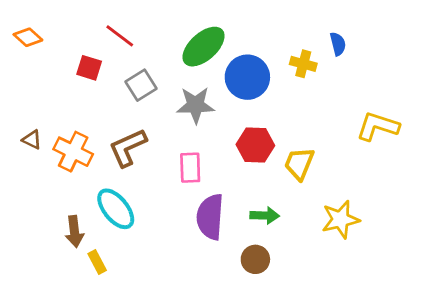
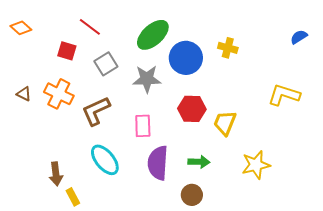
blue semicircle: (338, 44) -> (299, 37), moved, turned -108
brown triangle: (32, 140) -> (24, 94), moved
orange cross: (73, 152) -> (59, 94), moved
cyan ellipse: (116, 209) -> (105, 160), moved

